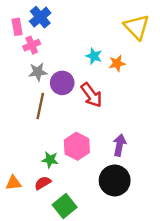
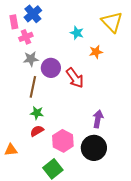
cyan star: (94, 56) -> (77, 33), moved
pink hexagon: (77, 146) -> (63, 141), moved
green star: (50, 160) -> (37, 113), moved
red semicircle: (43, 183) -> (37, 131), moved

